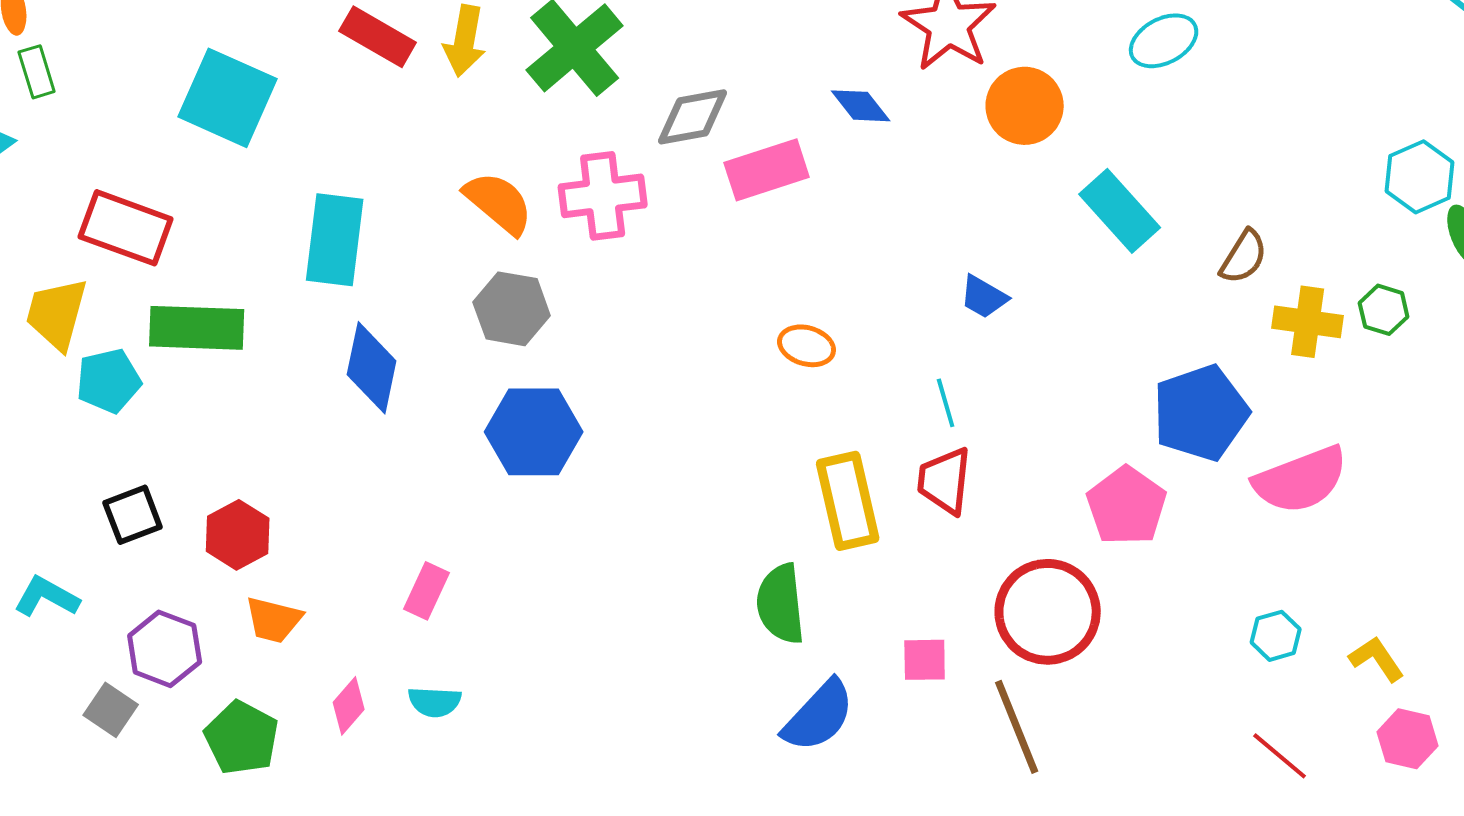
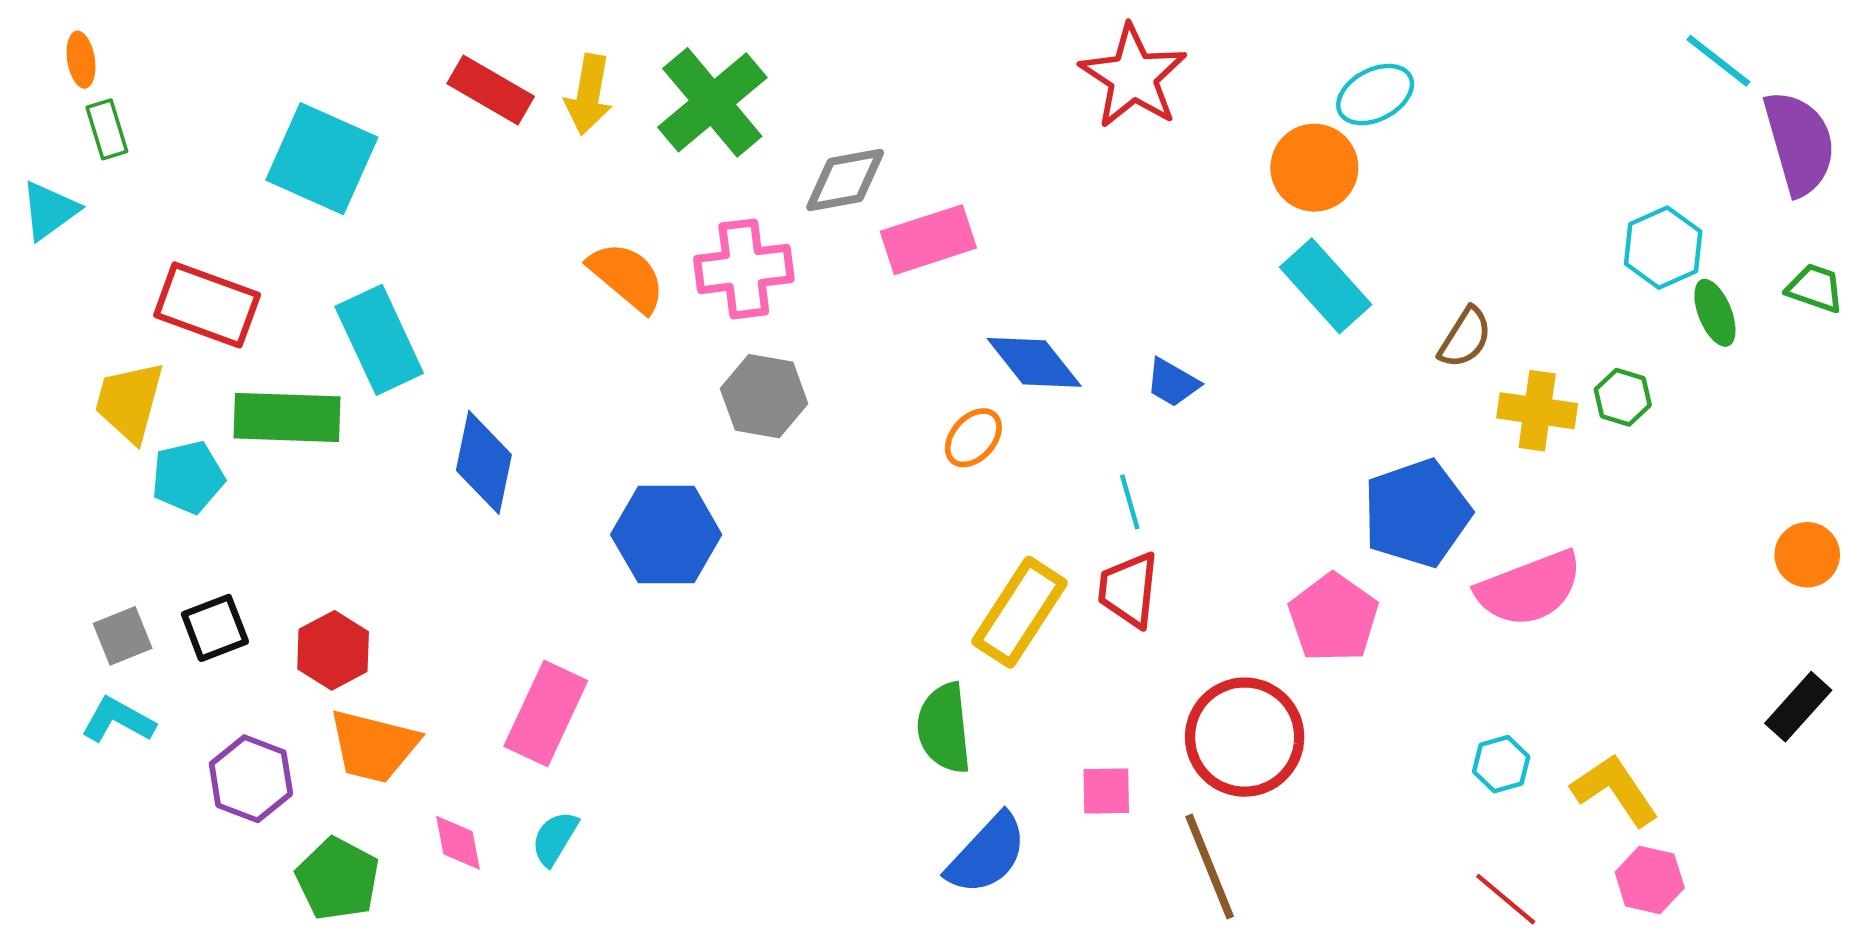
blue diamond: (861, 106) -> (1034, 362), moved, size x1.4
orange circle: (1025, 106) -> (1314, 168), moved
cyan rectangle: (335, 240) -> (379, 340), moved, turned -32
gray hexagon: (512, 309) -> (764, 396), moved
orange ellipse: (807, 346) -> (973, 438), turned -64
yellow rectangle: (848, 501) -> (1020, 612), turned 46
pink rectangle: (427, 591) -> (546, 713), size x1.6
orange trapezoid: (274, 620) -> (374, 746), size x1.4
yellow L-shape: (1377, 659) -> (1615, 790), size x1.4
cyan semicircle: (435, 702) -> (555, 838), turned 118
pink diamond: (349, 706) -> (458, 843), turned -52
gray square: (111, 710) -> (123, 636), moved, turned 34

